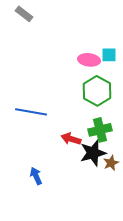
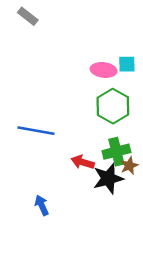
brown star: (111, 163) -> (129, 166), moved

